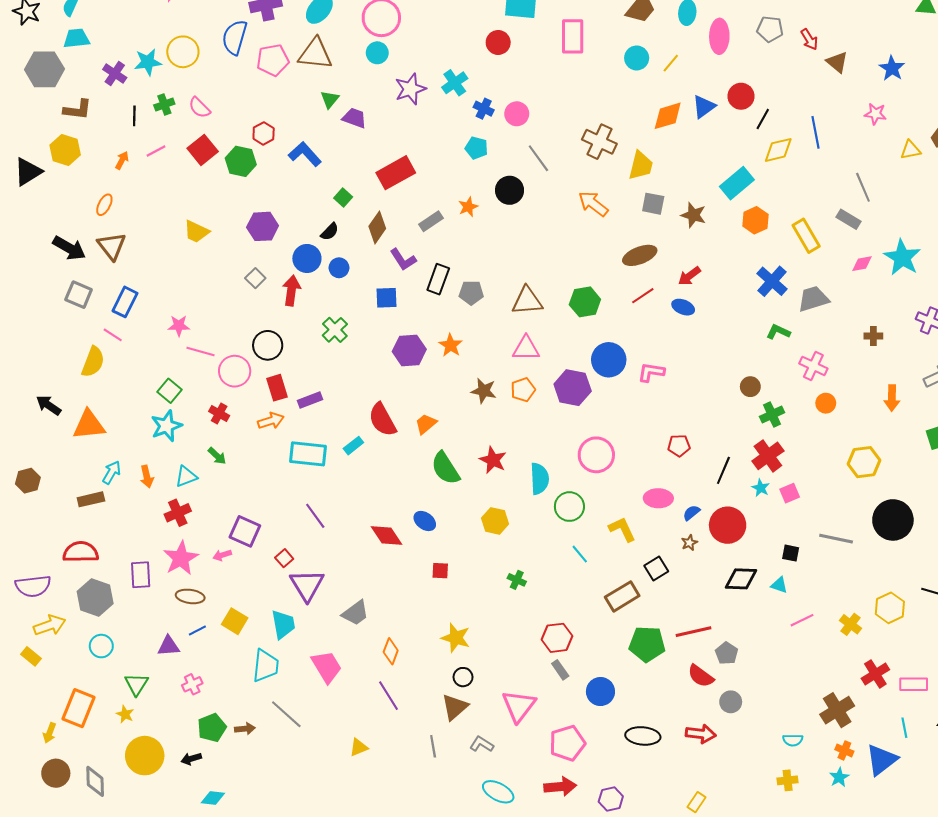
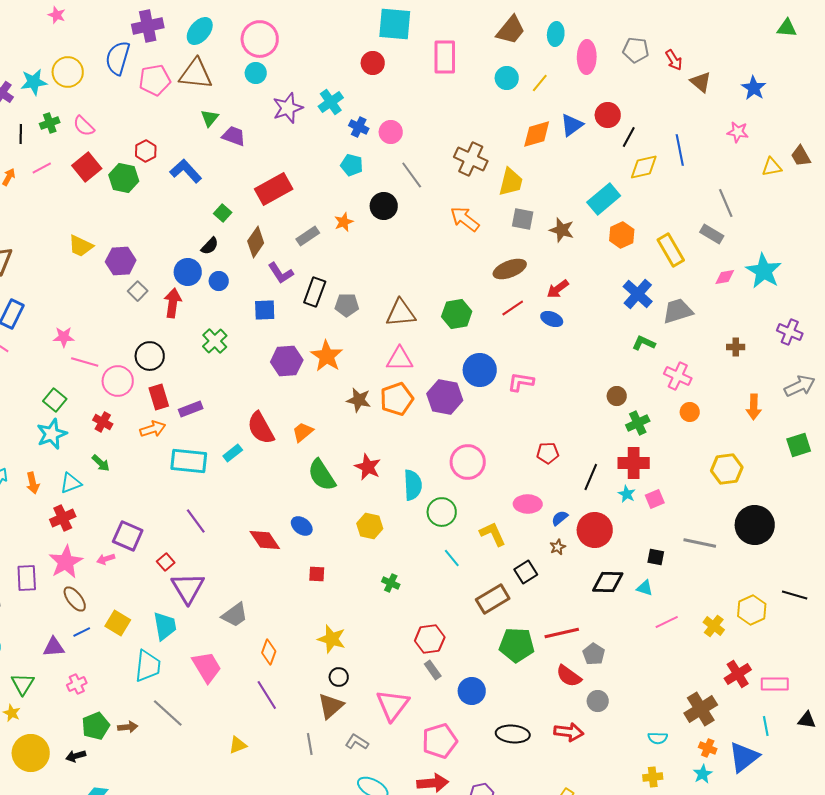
purple hexagon: (263, 226) -> (121, 261), moved
orange star: (451, 345) -> (327, 356), size x1.4
orange pentagon: (523, 390) -> (397, 399), size x1.4
red cross: (768, 456) -> (634, 463), turned 36
brown ellipse: (190, 596) -> (75, 599), turned 44

